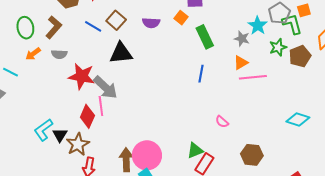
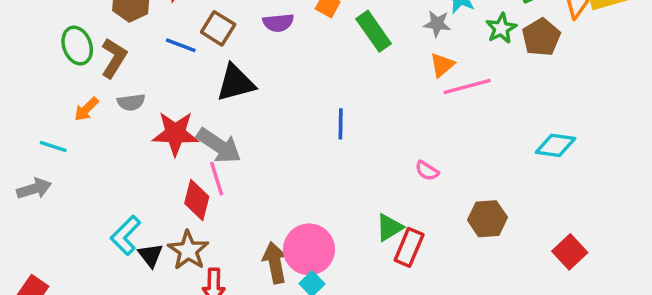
green ellipse: (25, 28) -> (77, 46), moved
blue line: (201, 74) -> (341, 124), moved
black triangle: (60, 135) -> (150, 255), moved

